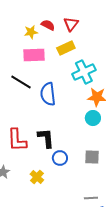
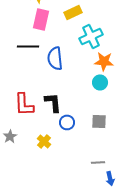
pink rectangle: (34, 55) -> (41, 19), turned -75
black line: (21, 82) -> (28, 46), turned -30

